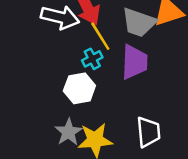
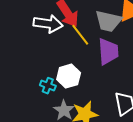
cyan cross: (92, 59) -> (48, 86), moved, turned -35

